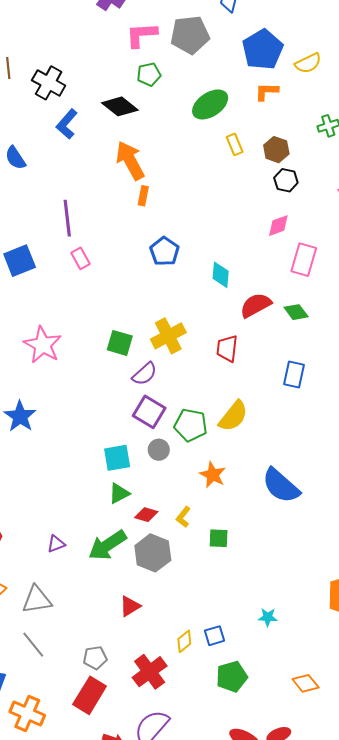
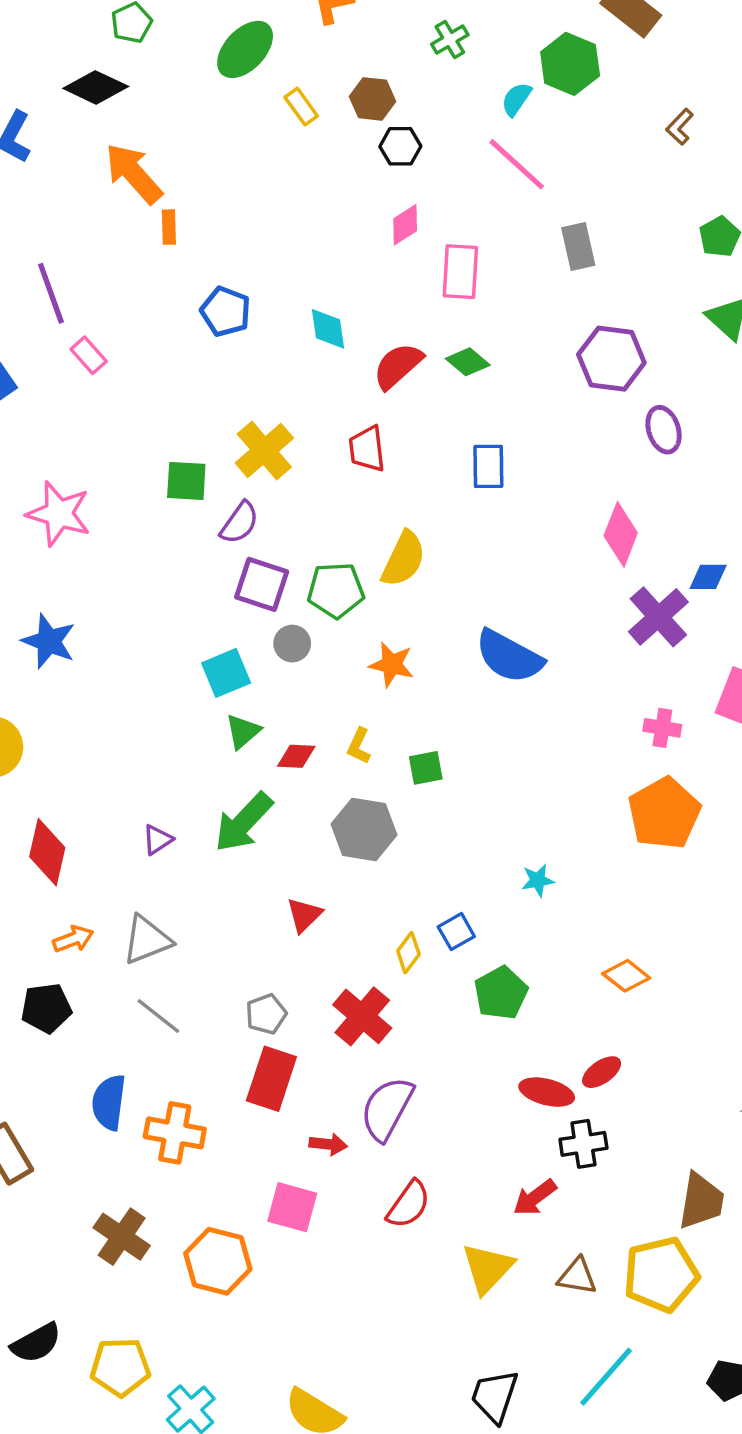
gray hexagon: (153, 553) -> (364, 830), moved

